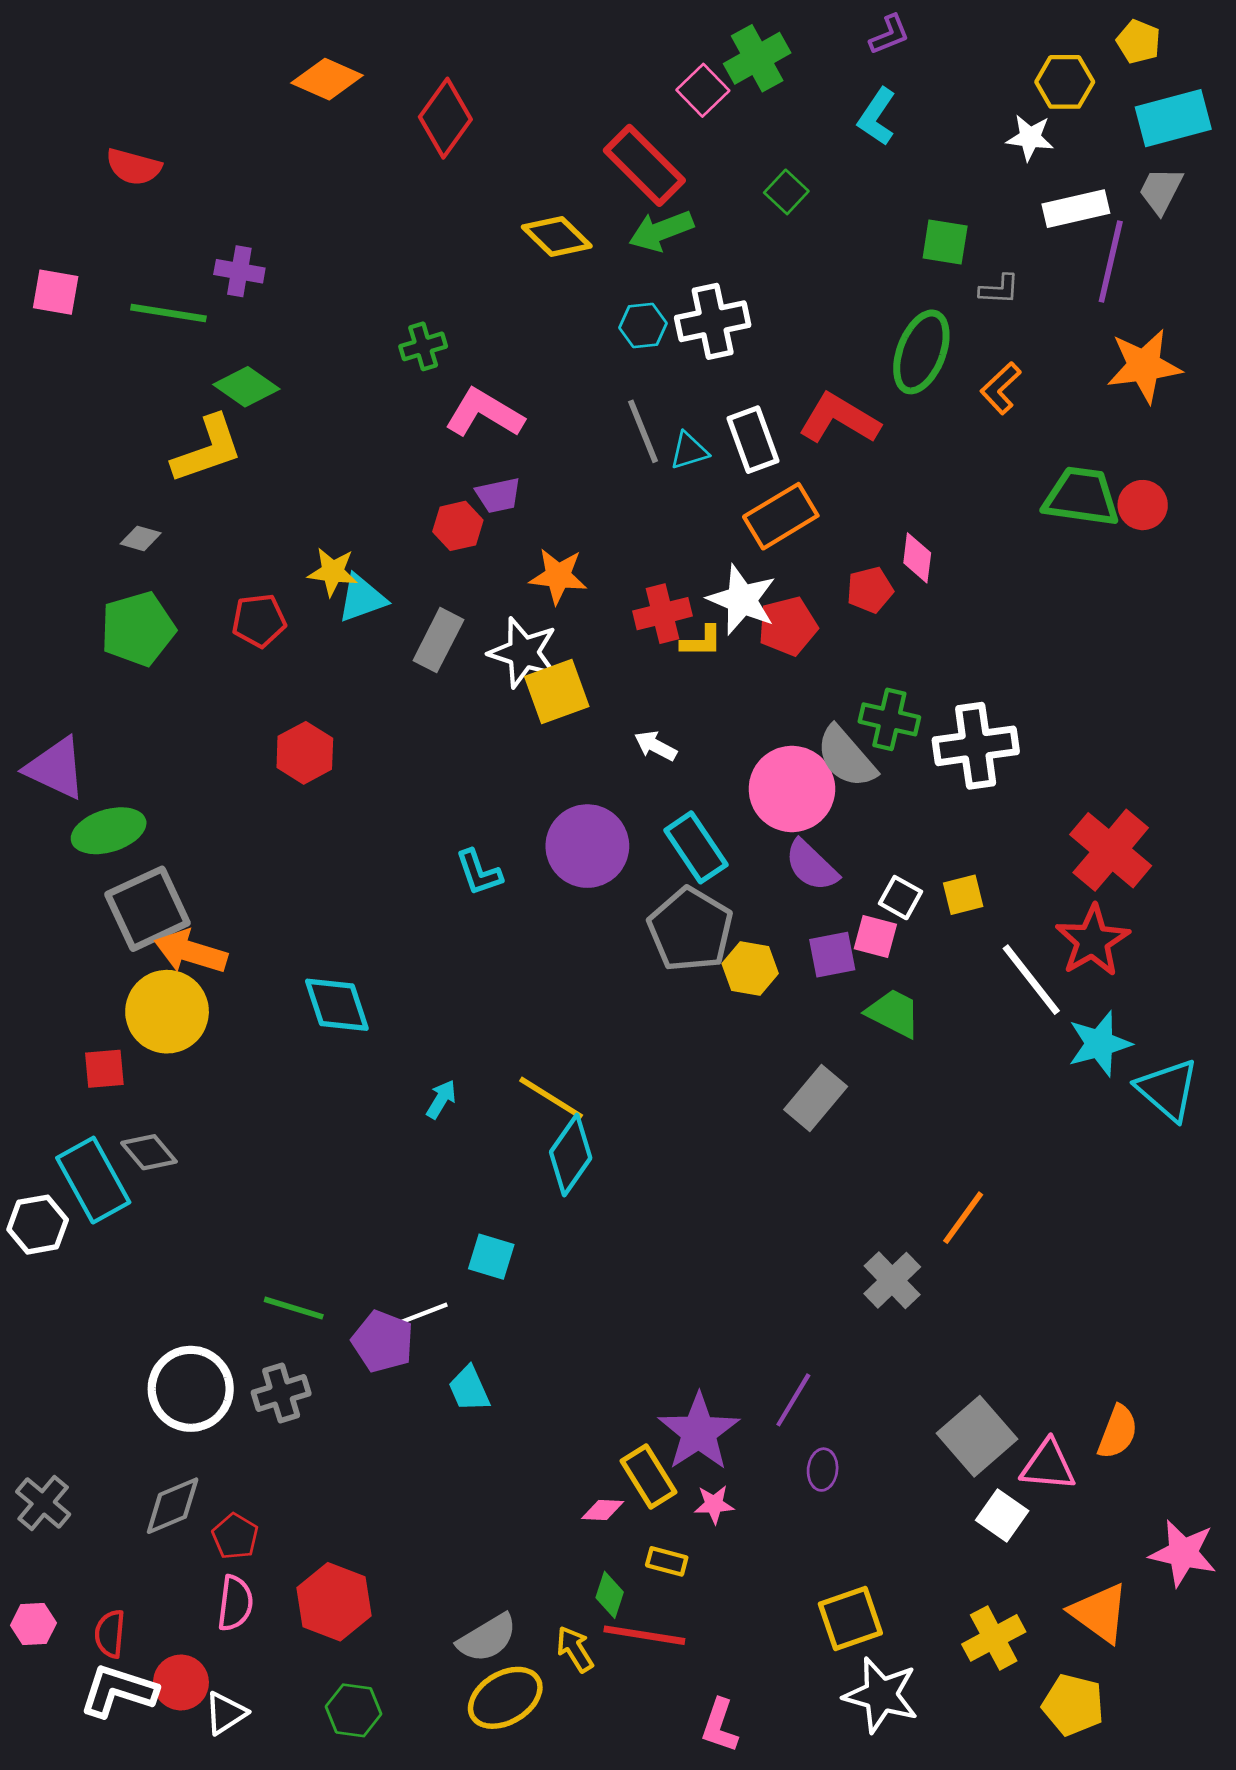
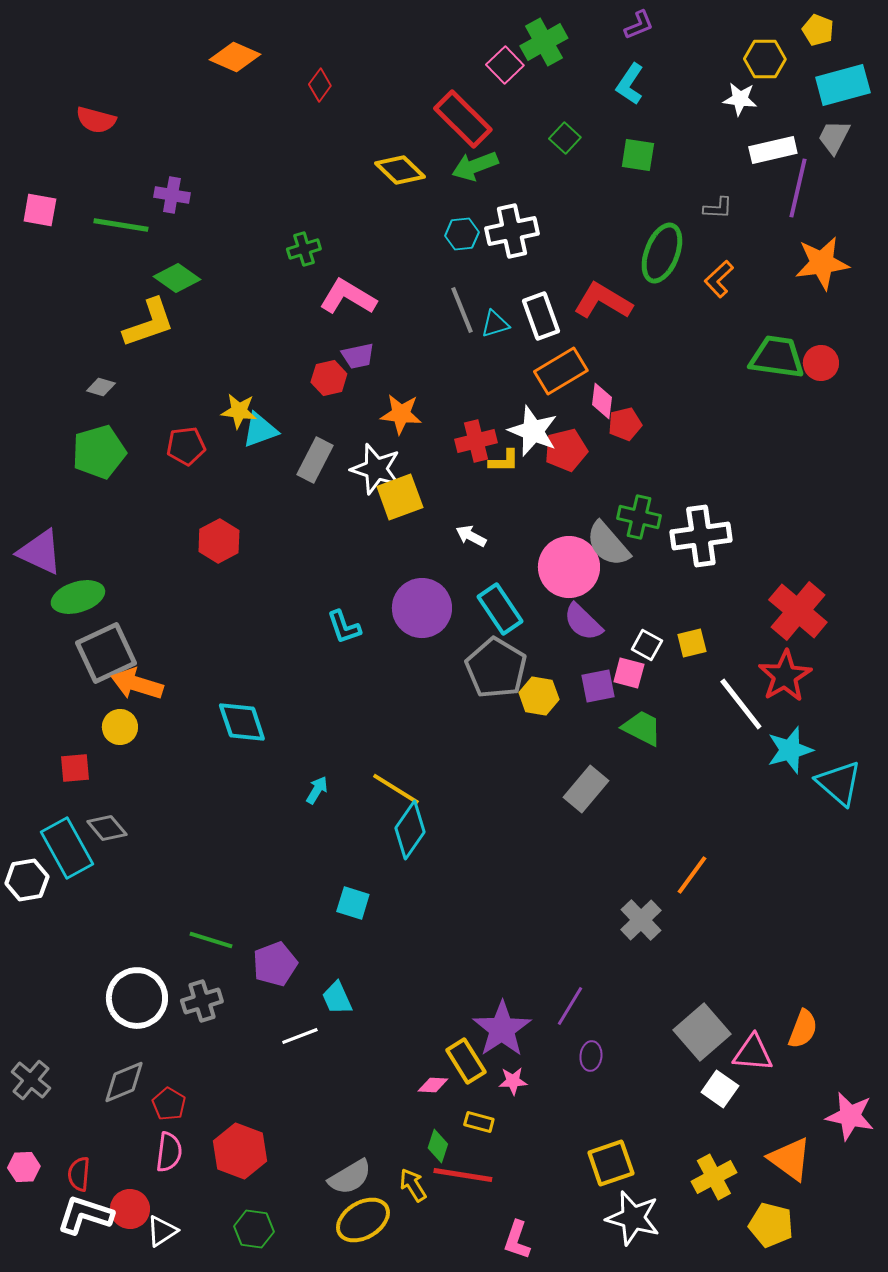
red diamond: (445, 118) -> (320, 85), size x0.6
green square: (945, 242) -> (638, 155), moved
pink diamond: (917, 558) -> (602, 401), moved
yellow circle: (167, 1012) -> (120, 727), size x0.6
white line: (423, 1314) -> (300, 1036), moved
purple pentagon: (383, 1342) -> (275, 964), turned 30

